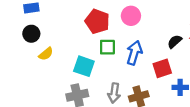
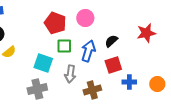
black semicircle: (175, 42) -> (111, 41), moved
gray arrow: (114, 93) -> (70, 74), moved

